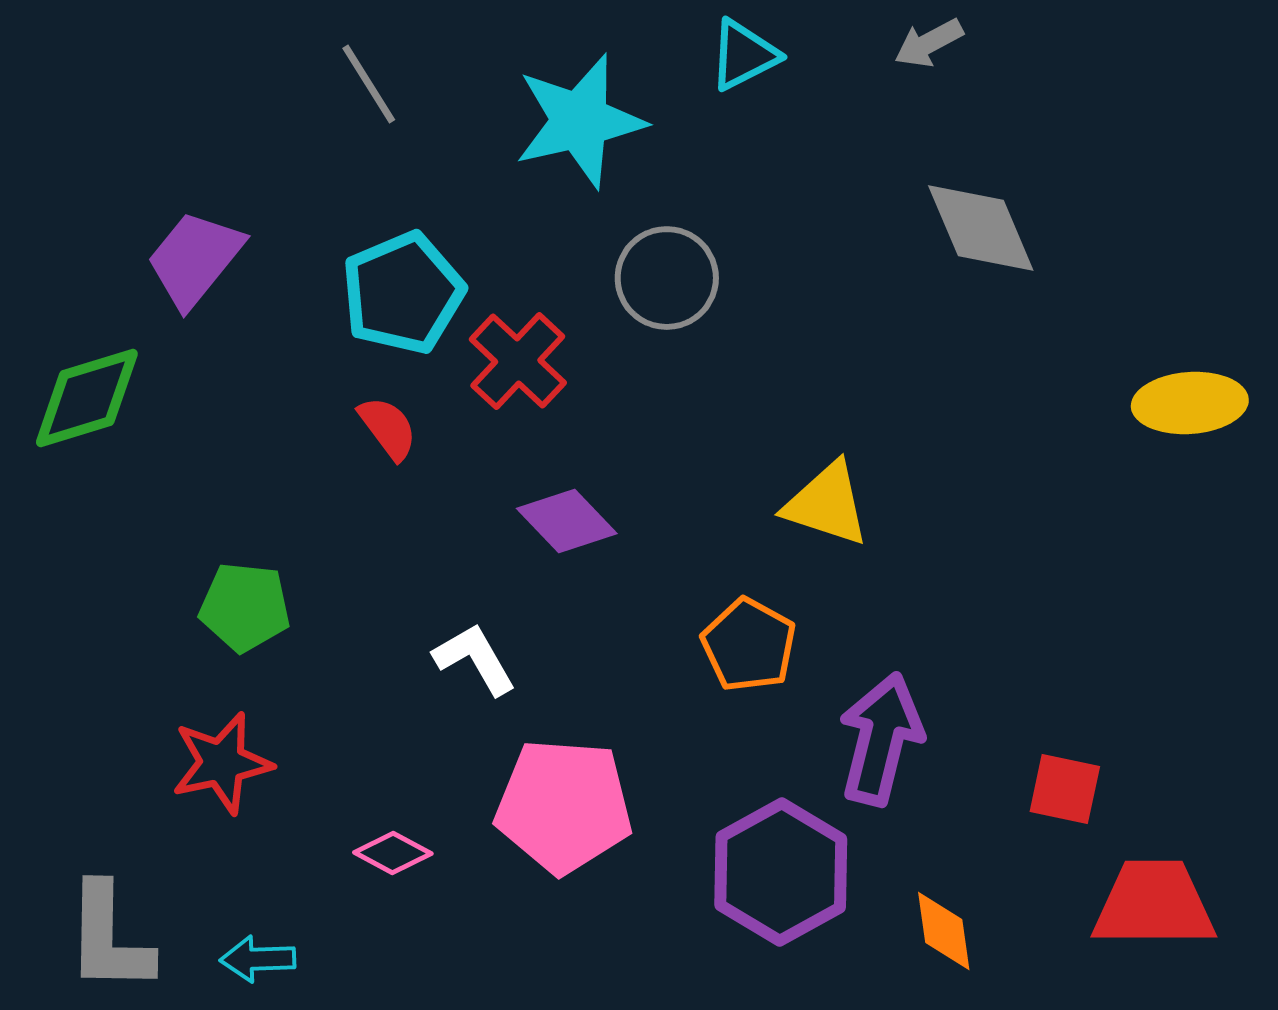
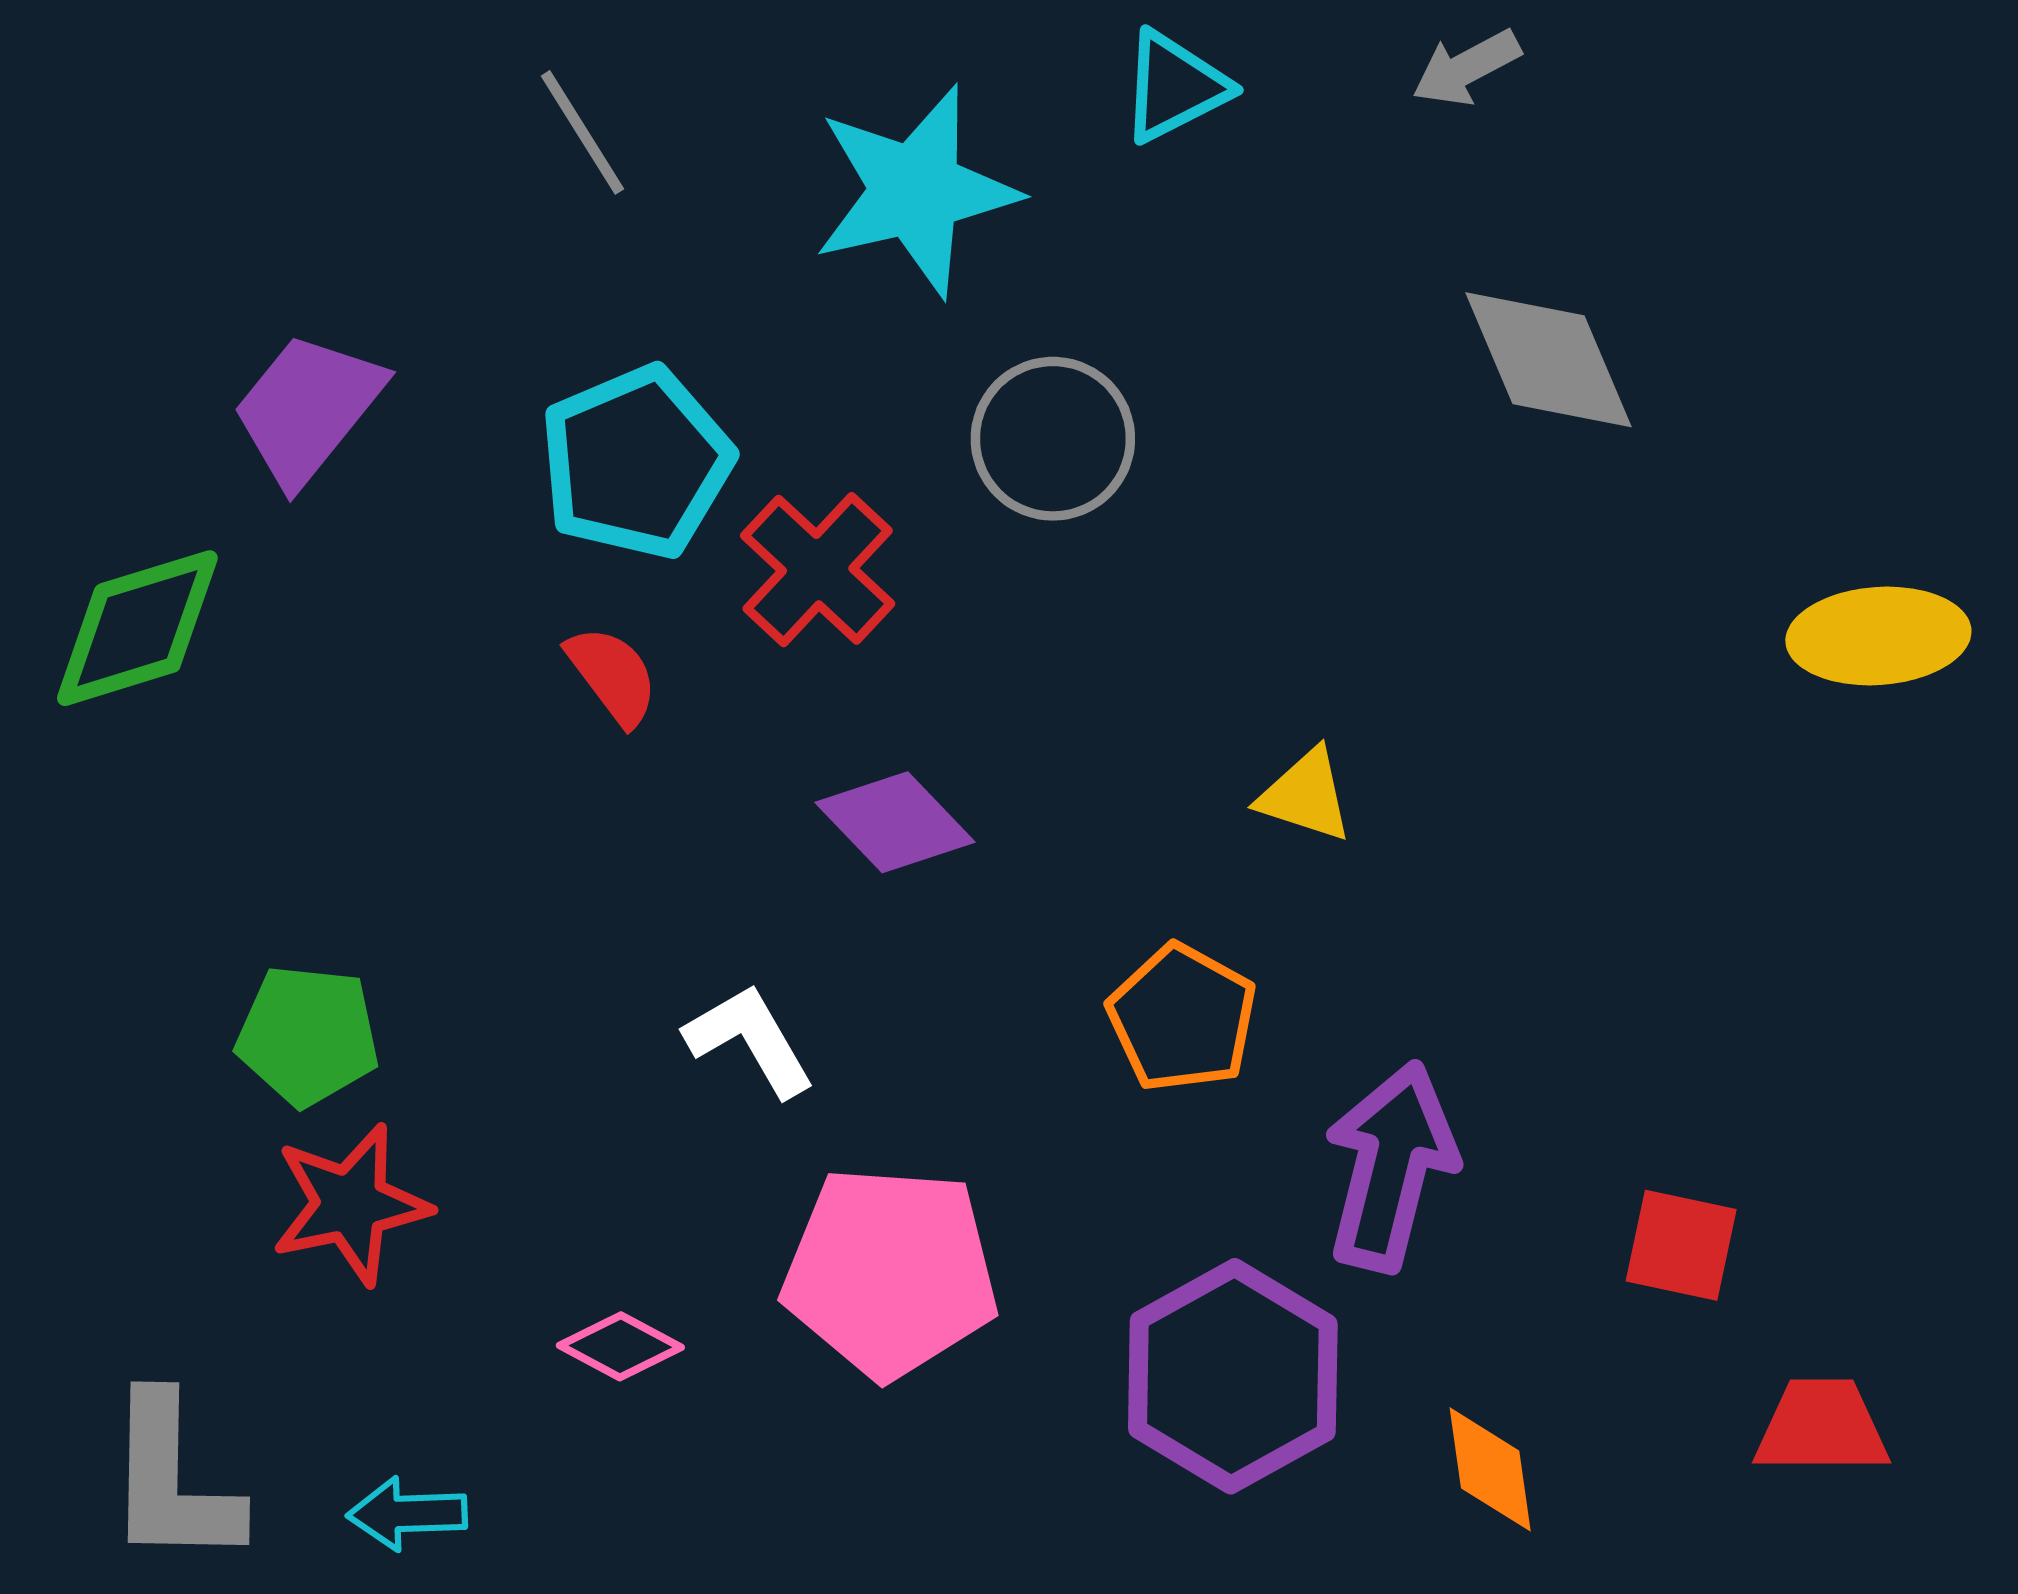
yellow triangle: (827, 504) -> (1305, 795), size x0.7
green pentagon: (245, 607) -> (308, 1035), moved
red trapezoid: (1154, 904) -> (1822, 1427), size x0.7

